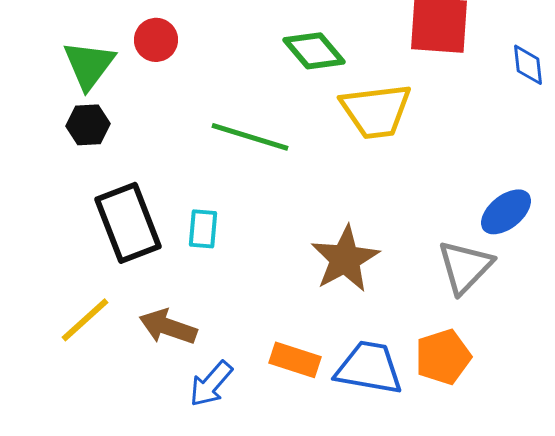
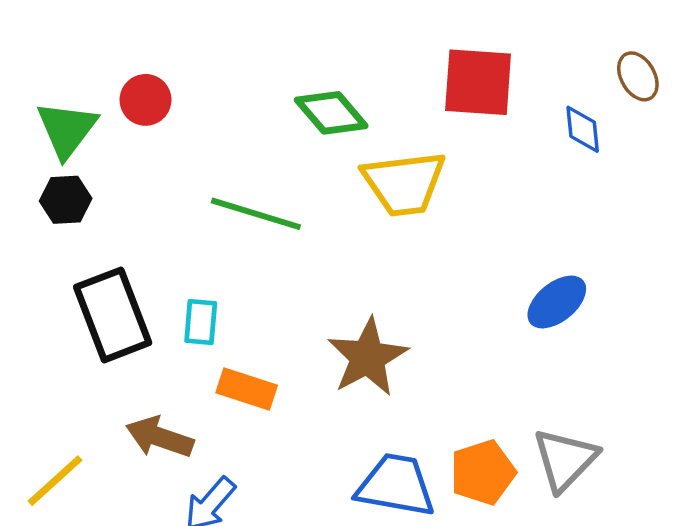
gray triangle: (465, 267) -> (565, 459), moved
yellow line: (85, 320) -> (55, 481), moved
orange rectangle: (295, 360) -> (247, 389), moved

